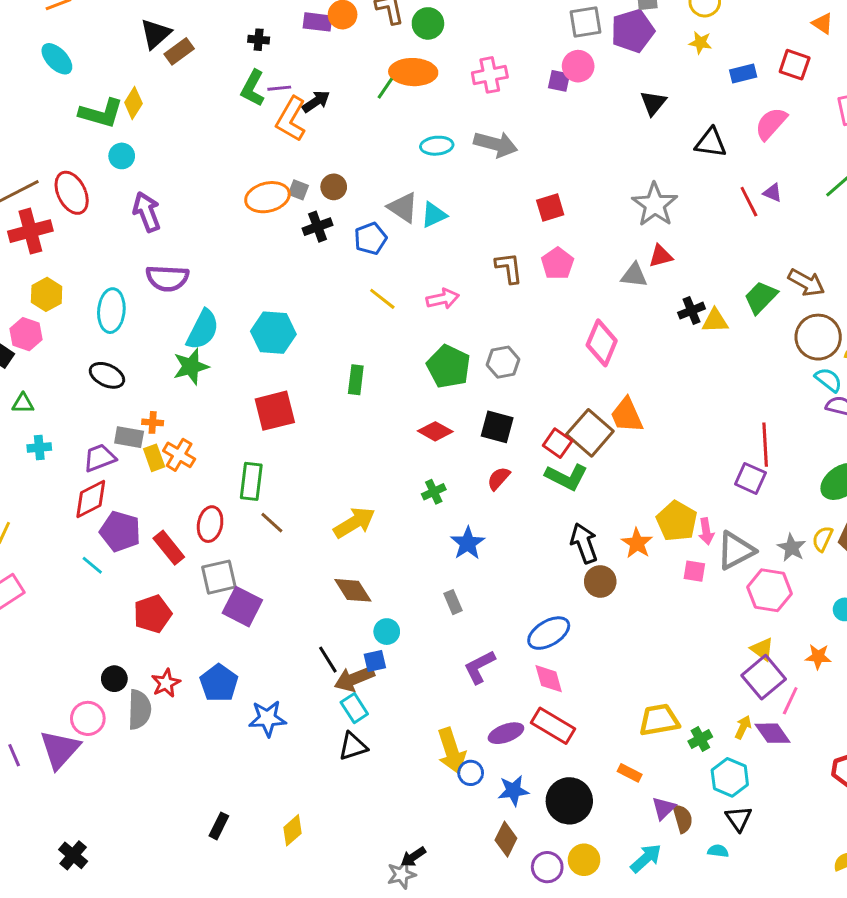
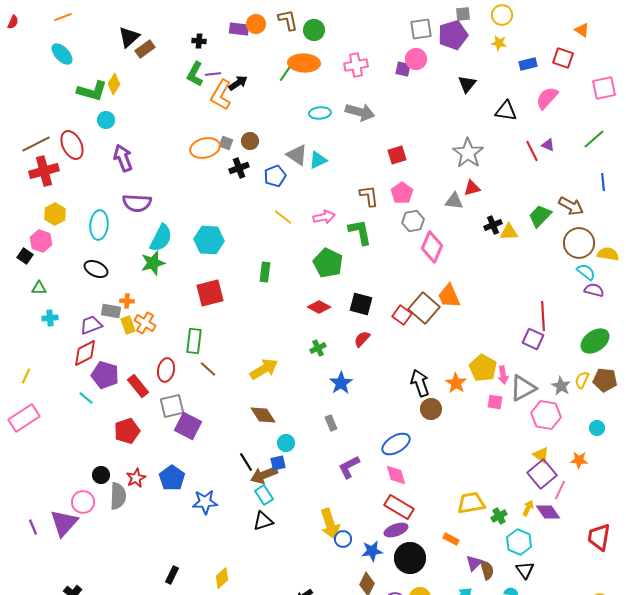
gray hexagon: (503, 362) -> (413, 221), moved
green L-shape: (566, 477) -> (360, 232), moved, turned -128
purple ellipse: (506, 733) -> (396, 530), moved

